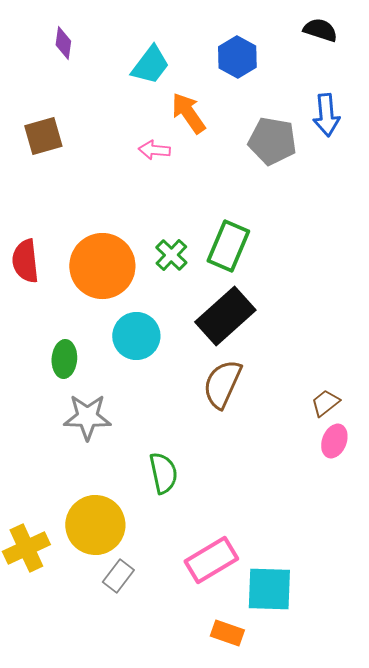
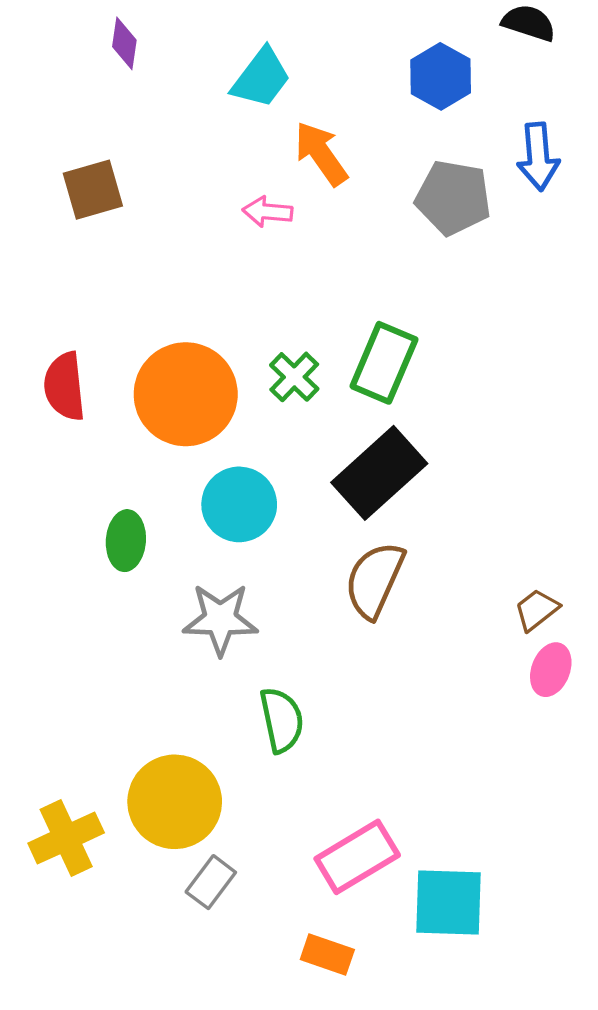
blue hexagon: (237, 57) -> (441, 76), moved
gray star: (87, 417) -> (220, 619), moved
orange rectangle: (227, 633) -> (327, 954), moved

